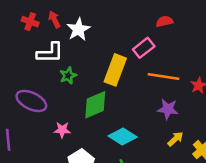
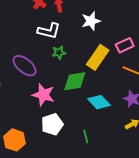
white star: (78, 29) -> (91, 21), moved
pink star: (62, 130) -> (43, 95), size x1.6
cyan diamond: (123, 136) -> (99, 102), moved

